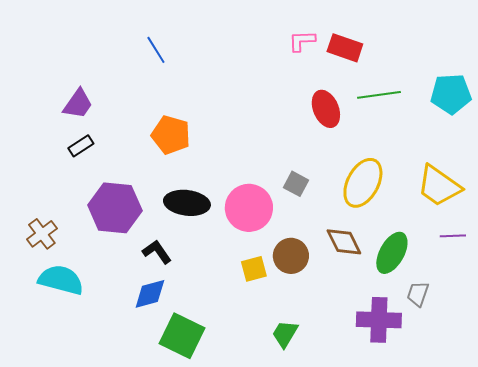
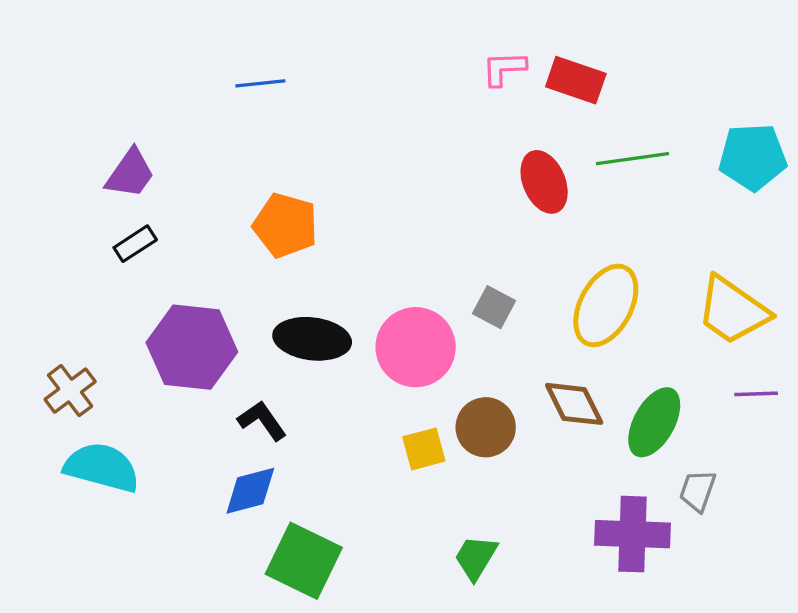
blue line: (156, 50) -> (260, 83), turned -64

